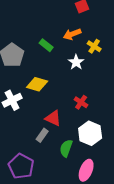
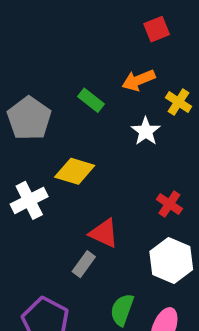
red cross: (81, 102) -> (169, 204), moved
green semicircle: (66, 148) -> (122, 310), moved

